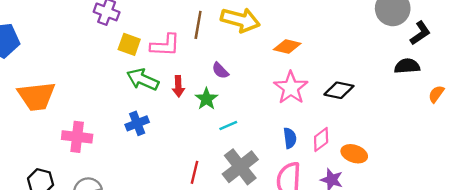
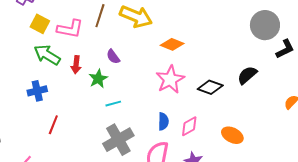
black semicircle: (407, 66) -> (247, 75), moved, turned -45
orange ellipse: (354, 154) -> (232, 135), moved
red line: (194, 172) -> (53, 125), moved

